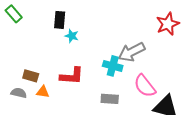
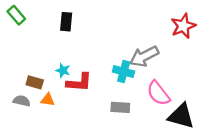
cyan star: (72, 36) -> (63, 70), moved

